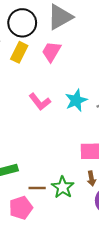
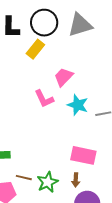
pink trapezoid: (51, 52) -> (64, 77), moved
cyan star: (76, 100) -> (78, 105), turned 30

